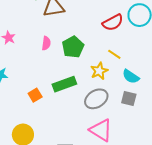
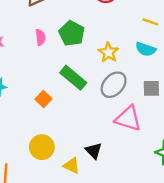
yellow line: (114, 54) -> (150, 22), moved
green rectangle: (64, 84) -> (73, 78), turned 75
gray square: (129, 98) -> (151, 88), moved

